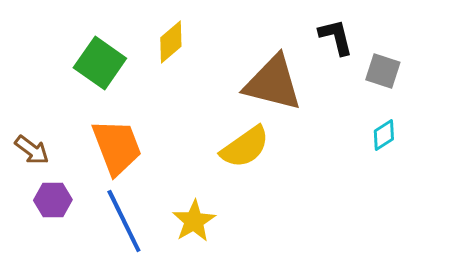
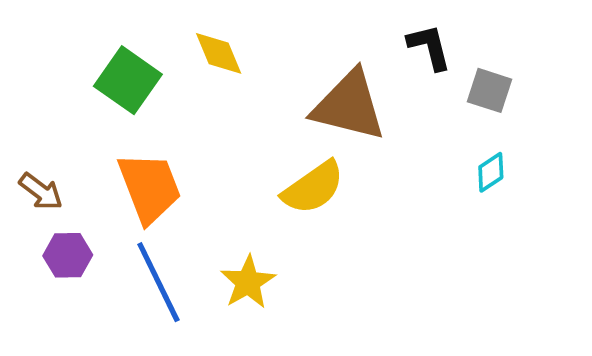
yellow diamond: (171, 42) -> (219, 53), turned -72

